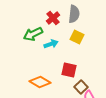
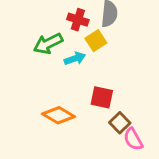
red cross: (53, 18) -> (78, 20), turned -32
yellow square: (77, 37) -> (96, 41), moved, turned 32

